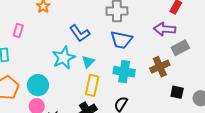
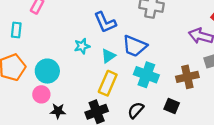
blue trapezoid: (121, 40) -> (135, 46), moved
cyan star: (64, 58) -> (82, 46), size x0.6
black square: (177, 92) -> (172, 106), moved

